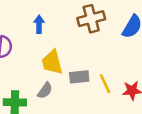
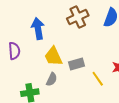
blue arrow: (39, 24) -> (38, 29), size x1.5
yellow line: (105, 84) -> (98, 79), moved

